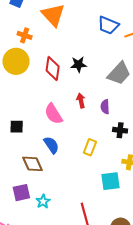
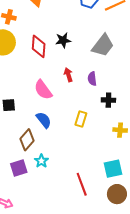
brown diamond: (32, 164) -> (27, 140), turned 70
cyan square: (110, 181) -> (113, 169), moved
cyan star: (43, 201) -> (41, 161), moved

